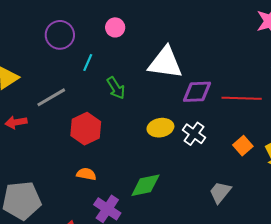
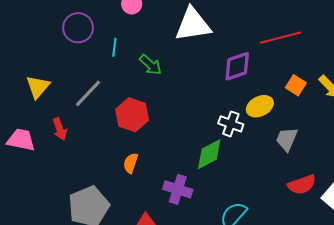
purple diamond: (197, 92) -> (237, 66), moved
red arrow: (16, 122) -> (60, 129), turned -85
yellow ellipse: (160, 128) -> (260, 106), moved
white cross: (194, 134) -> (231, 124), moved
orange semicircle: (86, 174) -> (131, 163), moved, turned -66

